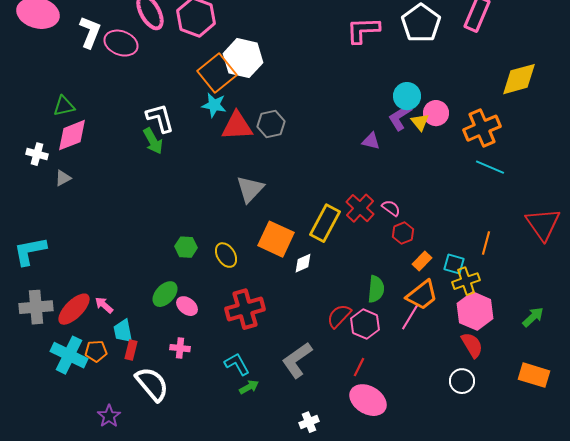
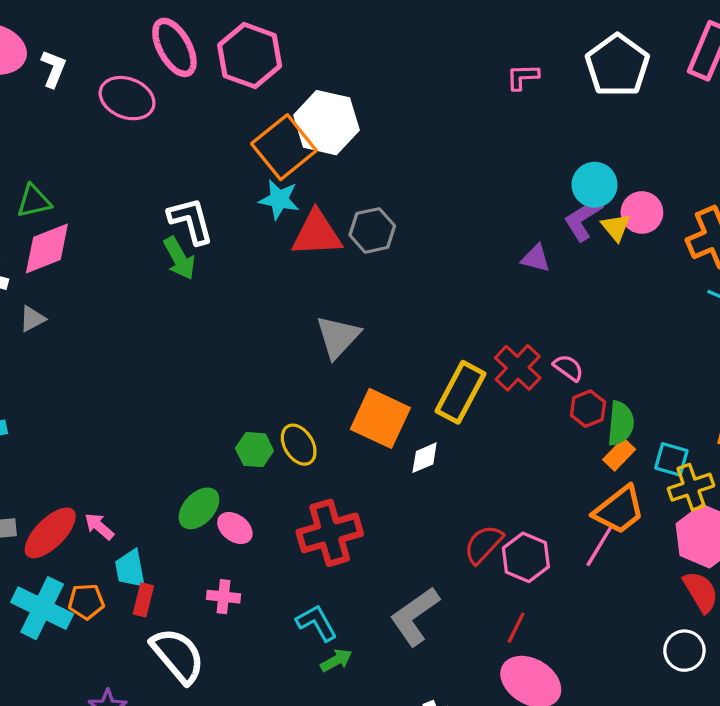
pink L-shape: (363, 30) -> (523, 77), size x0.6
white L-shape: (90, 32) -> (53, 69), moved, size x0.7
green hexagon: (186, 247) -> (255, 450), moved
green semicircle: (376, 289) -> (621, 423), moved

